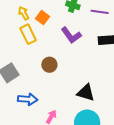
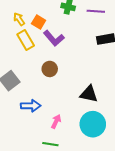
purple L-shape: (71, 35) -> (54, 38), moved

